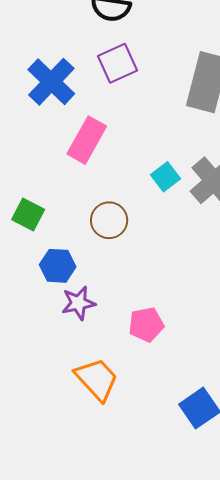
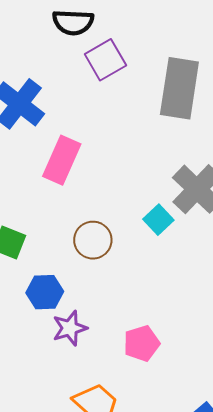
purple square: (117, 63) -> (105, 60), moved
cyan square: (165, 177) -> (158, 220), moved

